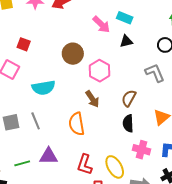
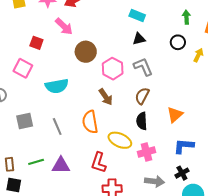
pink arrow: (101, 24) -> (64, 26), moved
gray L-shape: (155, 73) -> (143, 67), moved
gray line: (36, 121) -> (57, 126), moved
pink cross: (141, 150) -> (147, 152), moved, turned -30
purple triangle: (49, 156) -> (61, 165), moved
yellow ellipse: (115, 167) -> (120, 140), moved, turned -35

